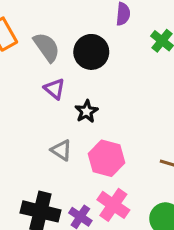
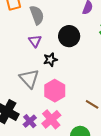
black circle: (91, 52) -> (69, 36), moved
gray triangle: (61, 150) -> (29, 79), size x1.5

